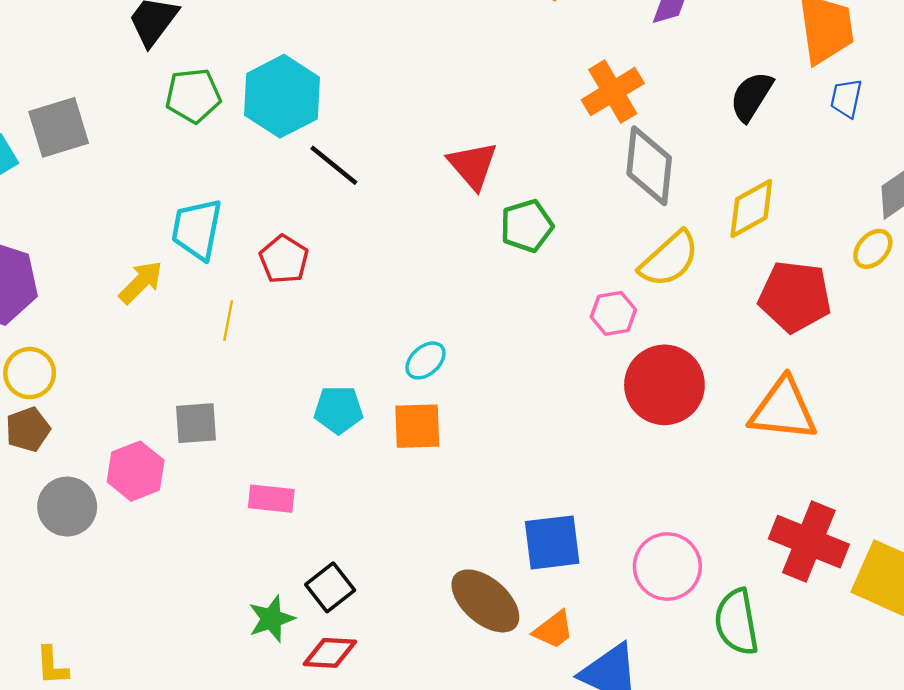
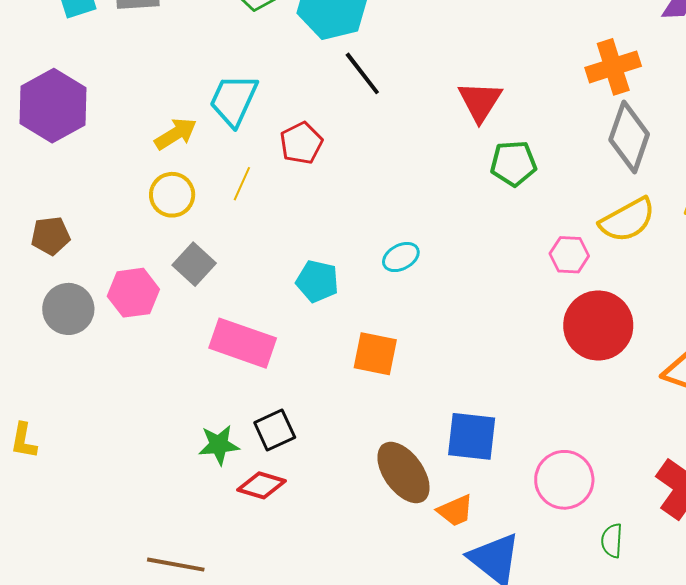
yellow circle: (30, 373) -> (172, 195), moved
gray square: (196, 423) -> (194, 264), turned 33
orange square: (417, 426) -> (375, 354), moved
pink rectangle: (271, 499) -> (243, 343), size x1.6
green semicircle: (737, 622) -> (612, 541), size x0.6

